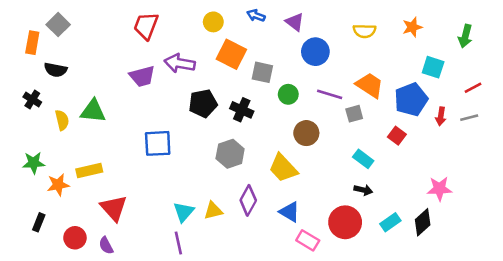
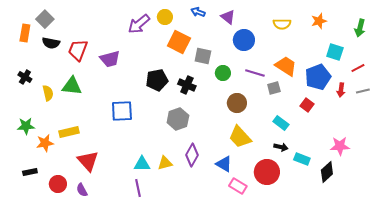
red trapezoid: (146, 26) -> (78, 50), moved
purple arrow: (180, 63) -> (139, 24), moved, turned -50
black semicircle: (56, 70) -> (51, 43), moved
red line: (473, 88) -> (358, 68), moved
yellow trapezoid: (283, 168) -> (240, 137), moved
cyan triangle: (184, 212) -> (142, 164), turned 48
black rectangle: (39, 222) -> (30, 172), turned 56
cyan rectangle: (390, 222) -> (302, 159), moved, turned 56

